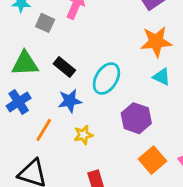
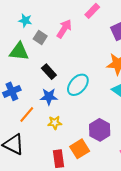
green triangle: (25, 64) -> (19, 51), moved
purple hexagon: (136, 118) -> (100, 130), moved
orange square: (153, 160) -> (80, 149), moved

